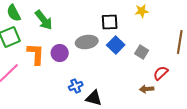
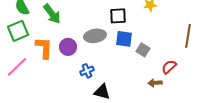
blue square: (116, 45) -> (124, 39), turned -36
gray square: (142, 52) -> (143, 50), moved
blue cross: (76, 86) -> (87, 71), moved

